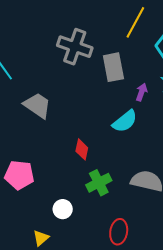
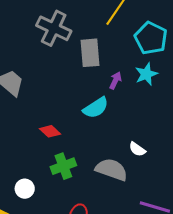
red diamond: (82, 149) -> (50, 131), turned -65

